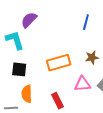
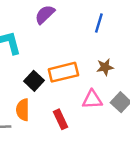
purple semicircle: (29, 20) -> (45, 14), moved
black square: (19, 69) -> (34, 81), moved, turned 35

